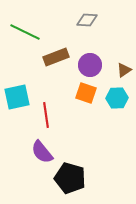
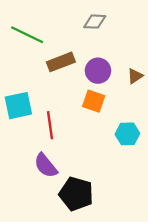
cyan hexagon: (117, 98) -> (127, 134), moved

